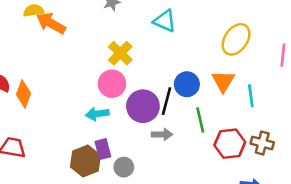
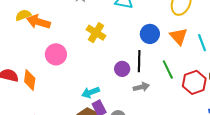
pink circle: (112, 84) -> (56, 54), moved
blue circle: (187, 84) -> (150, 34), moved
purple circle: (143, 106) -> (122, 69), size x0.6
cyan arrow: (97, 114) -> (91, 92), moved

